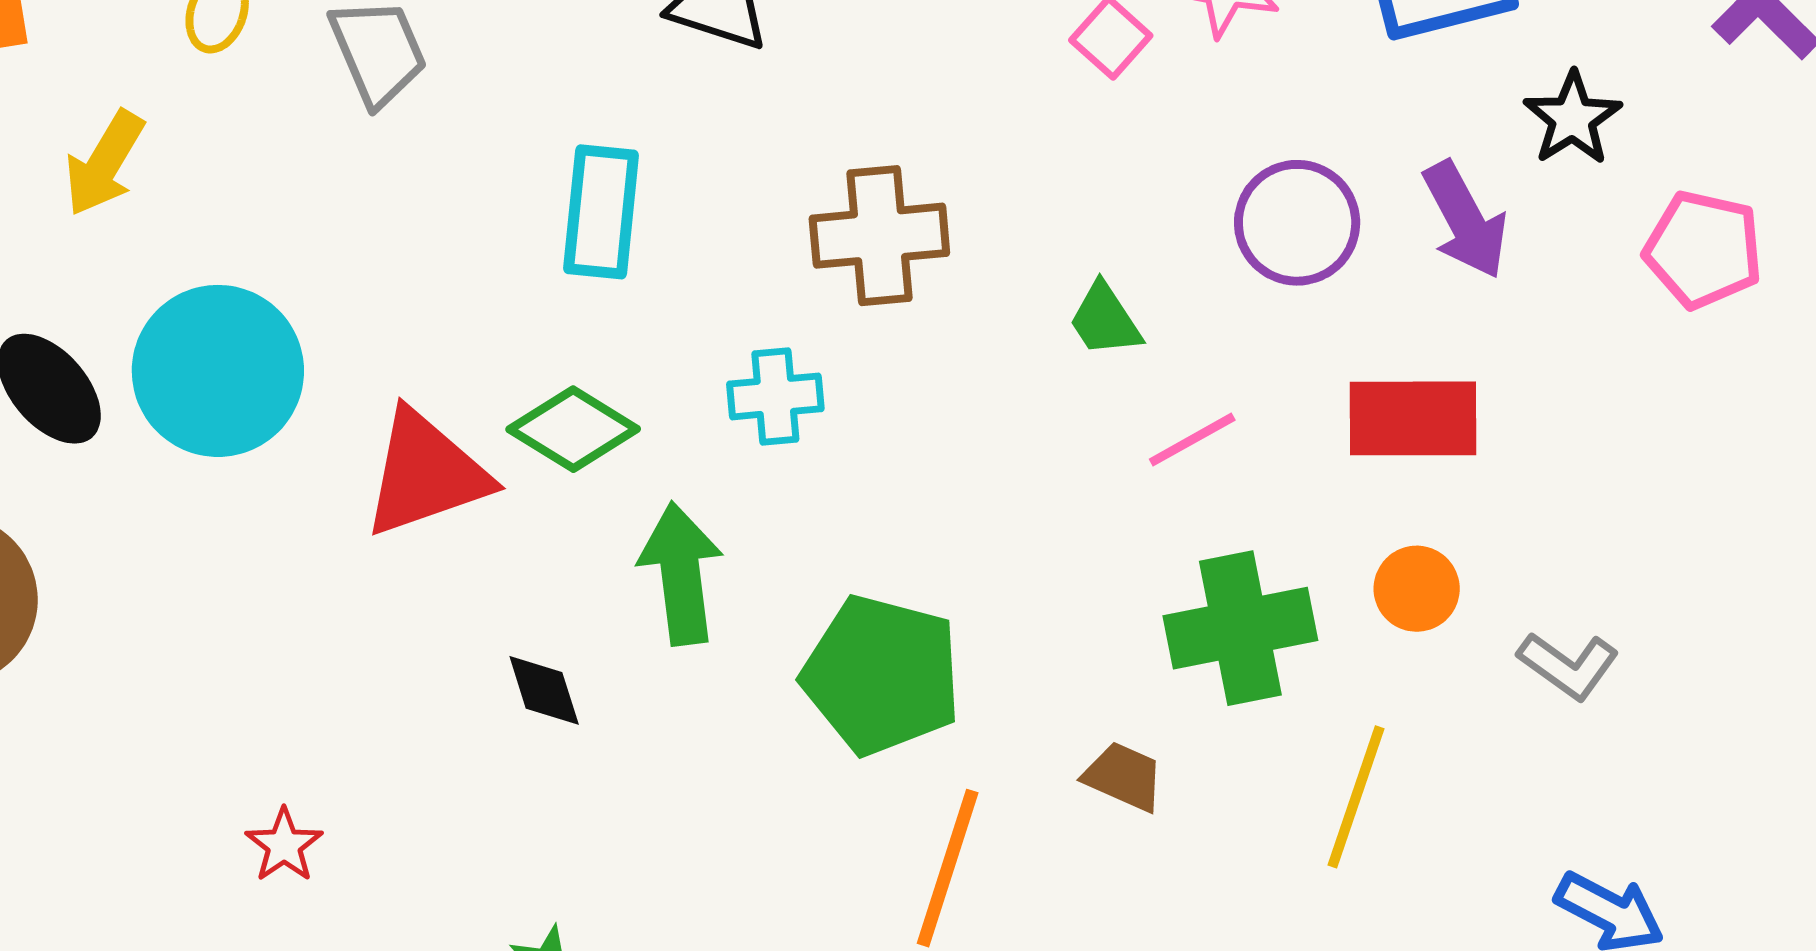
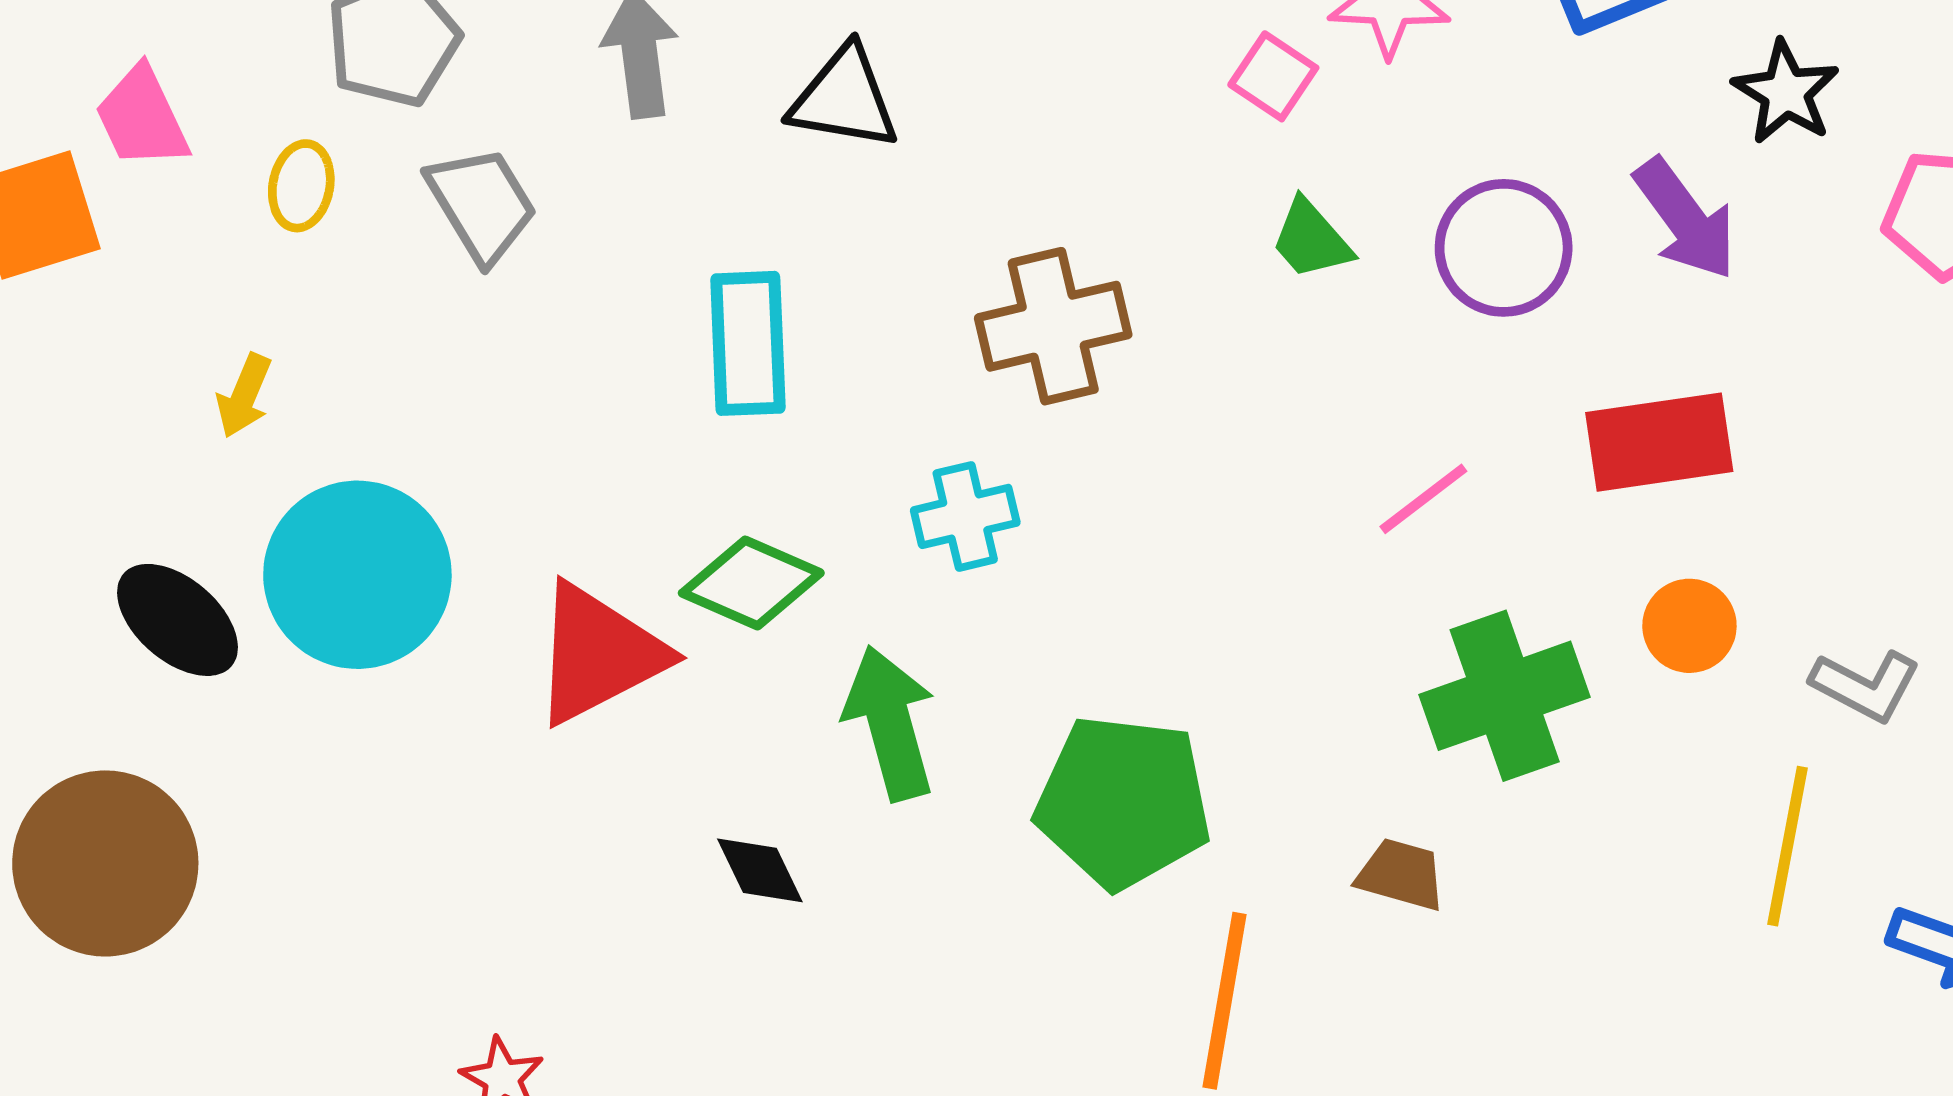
yellow arrow: (104, 163) -> (244, 396), moved, size x0.7
green trapezoid: (1105, 320) -> (1311, 239), moved
yellow line: (1356, 797) -> (1788, 846), moved

